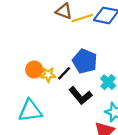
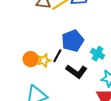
blue pentagon: (85, 61) -> (73, 41), turned -30

